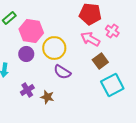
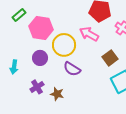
pink arrow: (90, 39) -> (89, 34), moved
purple circle: (26, 54) -> (40, 58), moved

